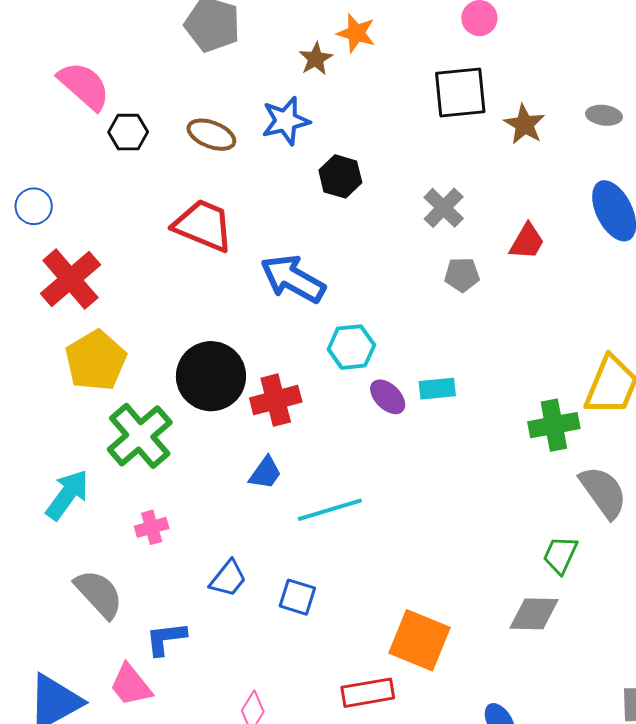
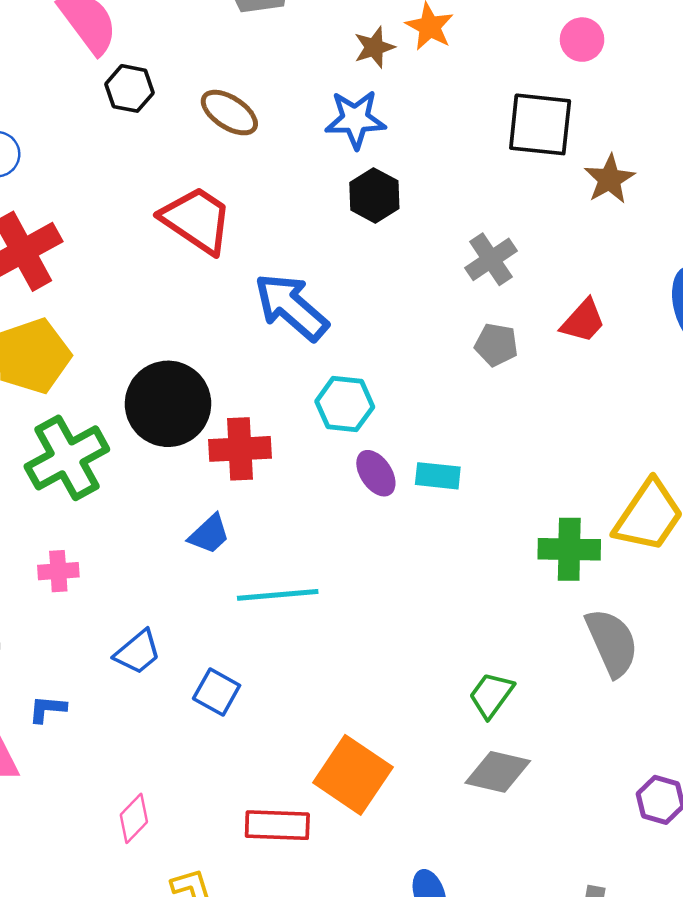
blue star: (286, 121) -> (355, 119), moved
green trapezoid: (560, 555) -> (491, 695), moved
blue L-shape: (166, 639) -> (47, 709), size x0.7

